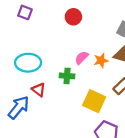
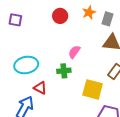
orange star: (101, 60) -> (89, 12), moved

